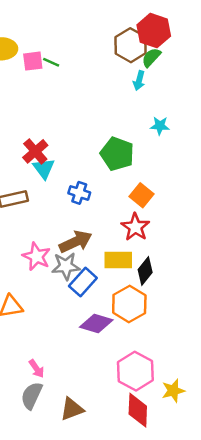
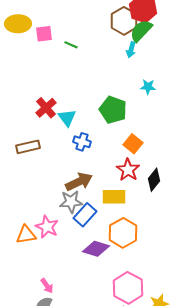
green semicircle: (151, 57) -> (141, 31), size x1.4
green line: (51, 62) -> (71, 45), moved
cyan triangle: (44, 168) -> (67, 118), moved
pink star: (37, 256) -> (47, 227), moved
black diamond: (145, 271) -> (154, 180), moved

